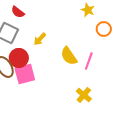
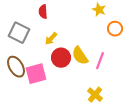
red semicircle: (18, 12) -> (43, 12), moved, turned 48
red circle: (19, 58) -> (61, 58), moved

